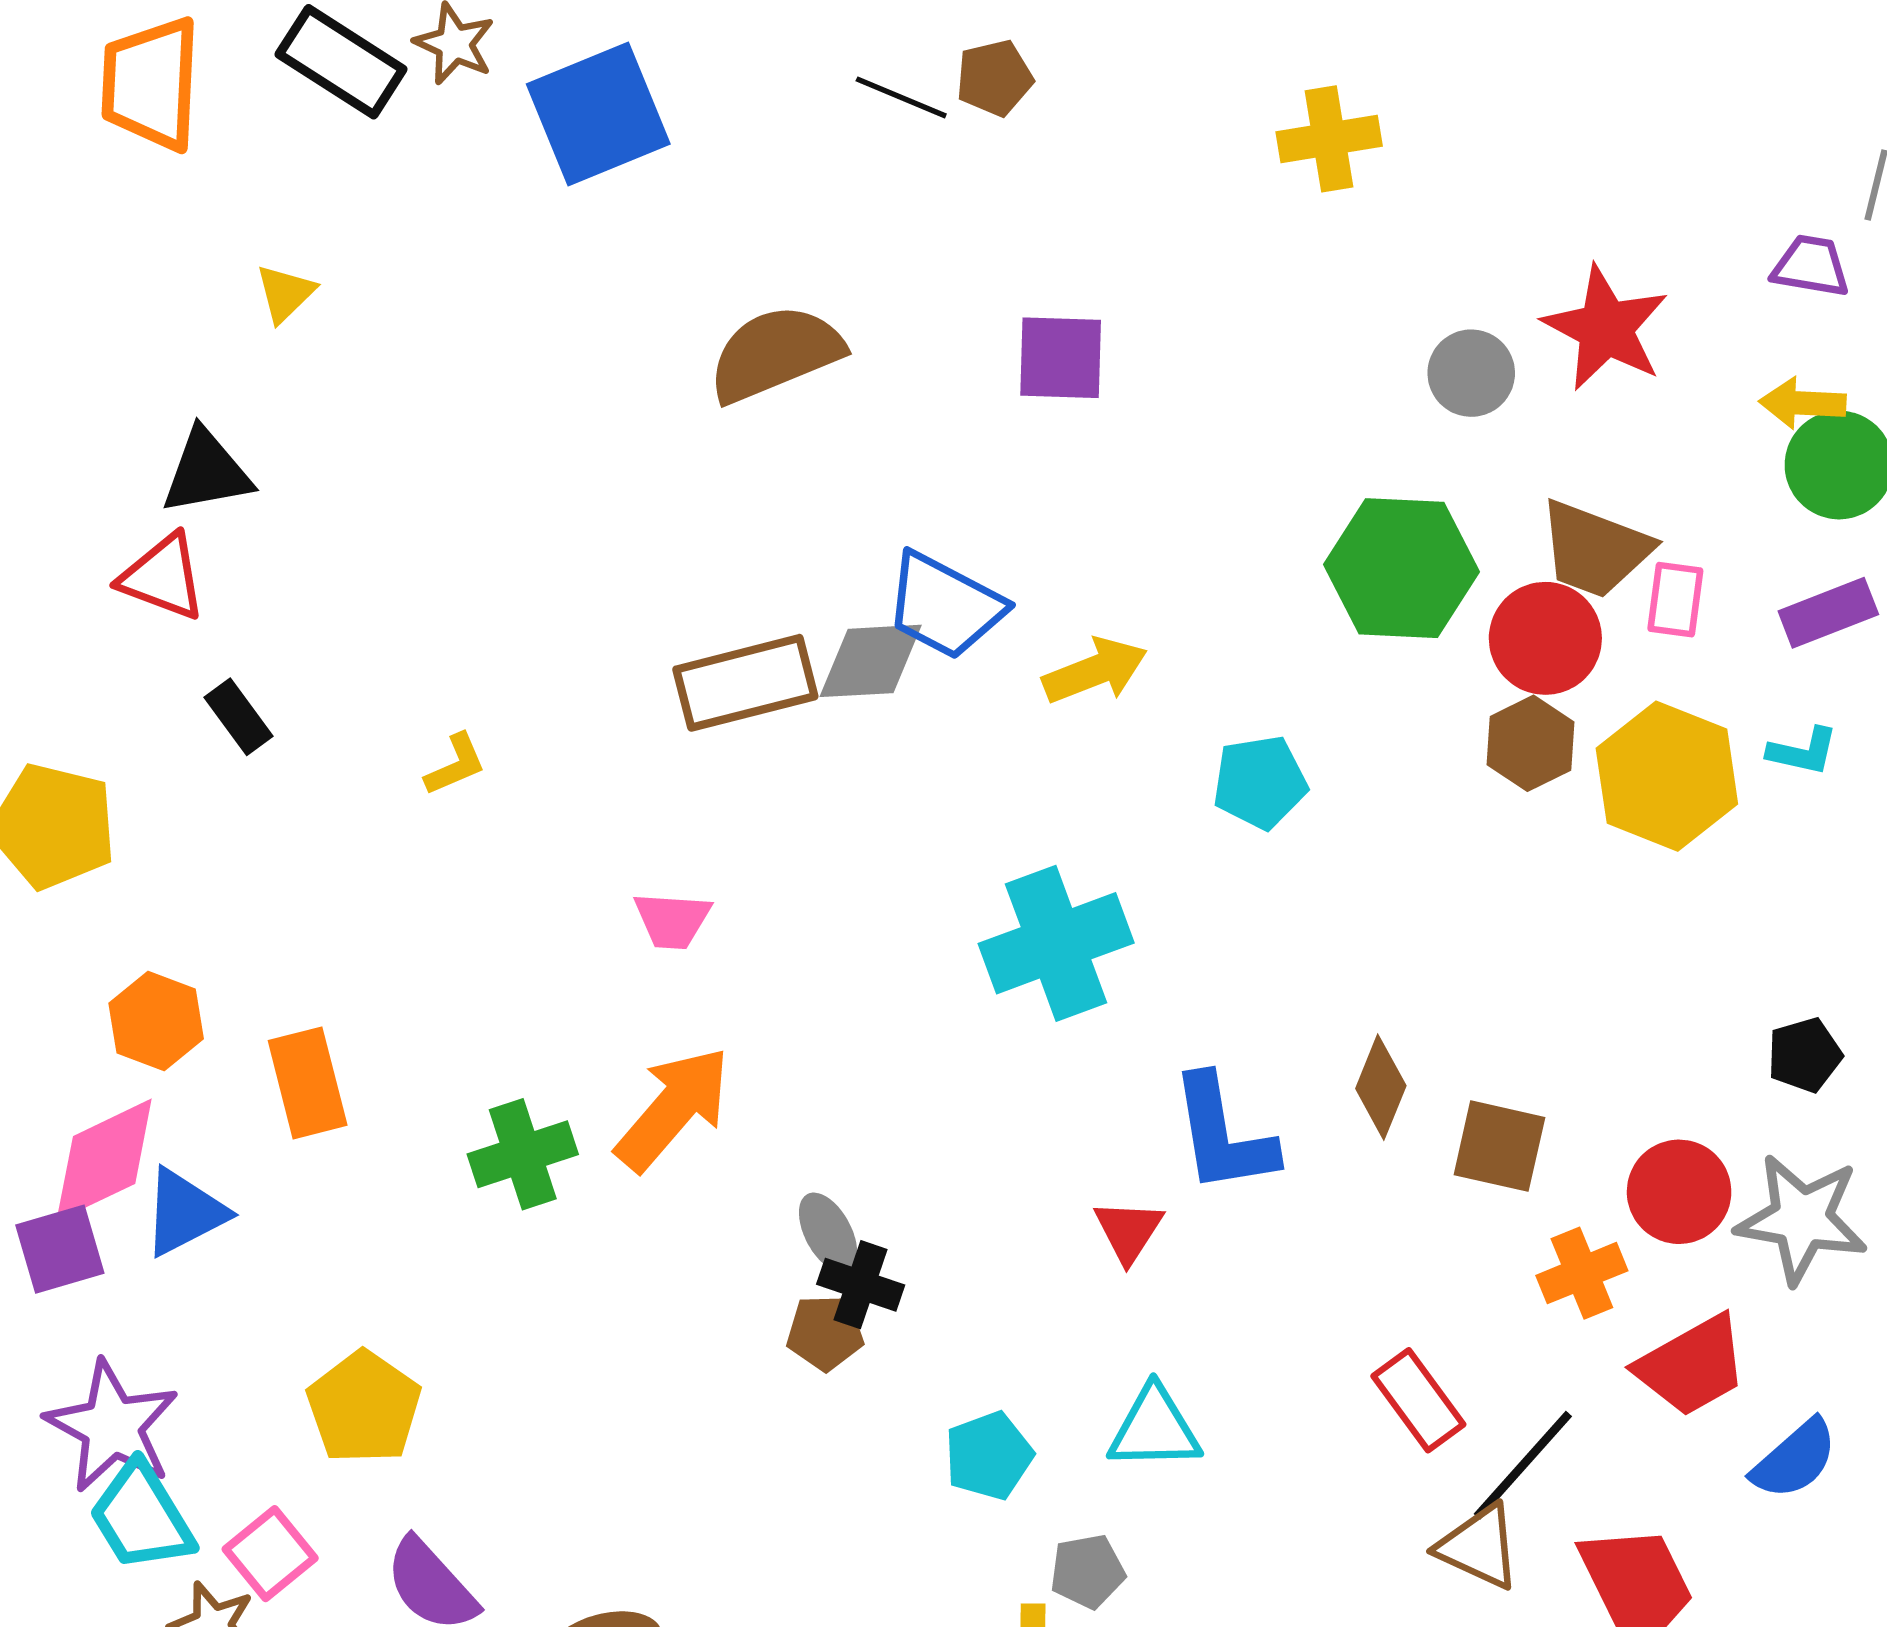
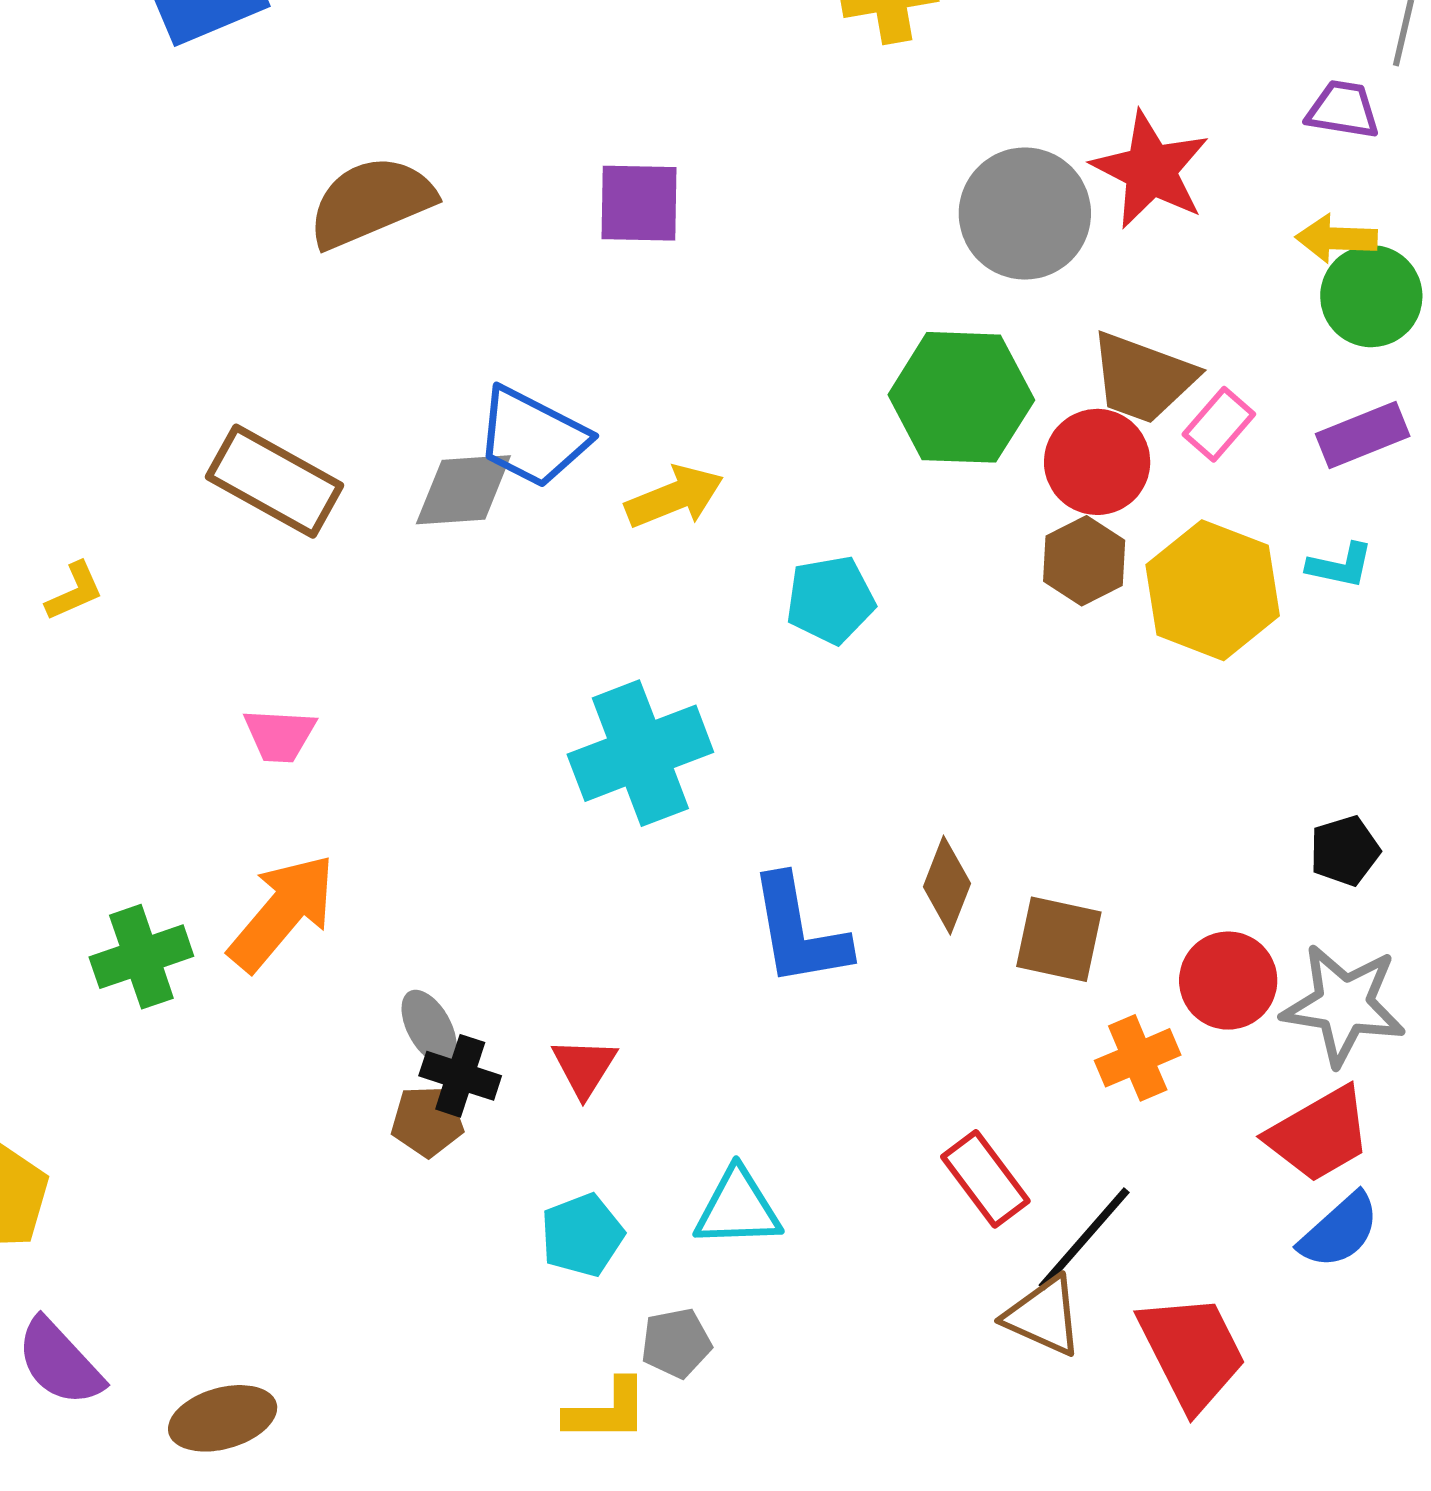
gray circle: (1471, 373) -> (1025, 214), size x1.6
pink rectangle: (1675, 600) -> (1219, 424), turned 34
brown rectangle: (745, 683) -> (275, 481), moved, turned 44
red triangle: (1128, 1231) -> (584, 1067), moved
red trapezoid: (1692, 1366) -> (1319, 1134), moved

